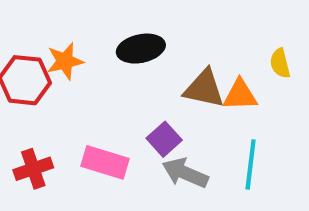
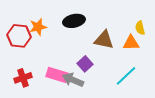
orange triangle: (240, 95) -> (131, 43), moved
cyan line: (251, 165) -> (126, 76), turned 40
gray arrow: (185, 173) -> (73, 80), moved

